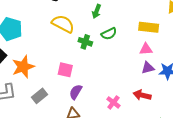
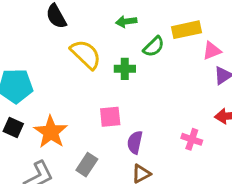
green arrow: (97, 11) -> (126, 21), turned 80
yellow semicircle: (63, 24) -> (86, 54), turned 35
yellow rectangle: (149, 27) -> (186, 30), moved

